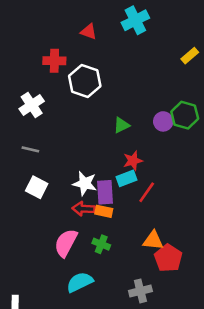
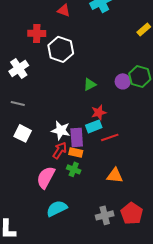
red line: (147, 192) -> (110, 137), turned 36
red arrow: (83, 209) -> (60, 150), turned 120
green cross: (101, 244) -> (74, 169), moved
red pentagon: (168, 258) -> (132, 213), moved

